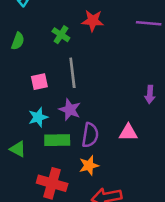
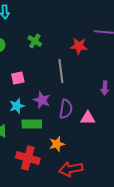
red star: (93, 21) -> (79, 46), moved
gray line: (72, 73) -> (61, 71), moved
purple semicircle: (90, 135) -> (66, 109), moved

